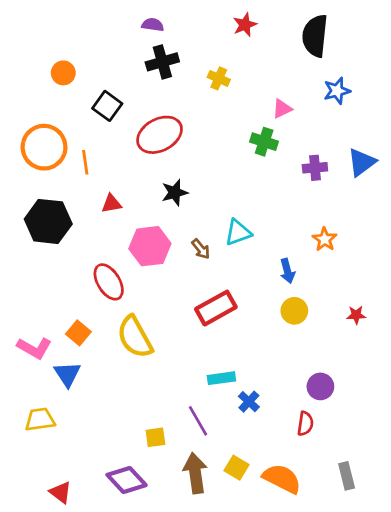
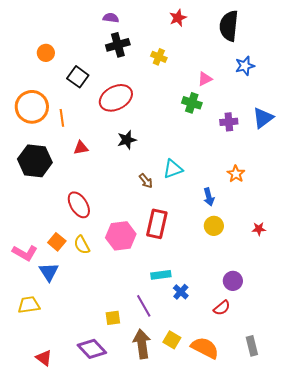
pink hexagon: (150, 246) -> (121, 236), moved
red rectangle: (216, 308) -> (157, 224), turned -48
yellow semicircle: (135, 337) -> (82, 245), moved, size x0.6
red semicircle: (305, 424) -> (222, 308), turned 42

